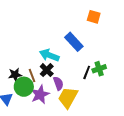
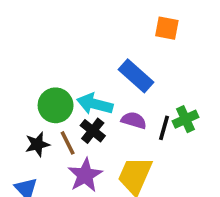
purple semicircle: (58, 83) -> (134, 120), moved, turned -48
green circle: (24, 87) -> (56, 105), moved

